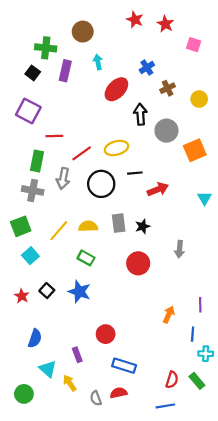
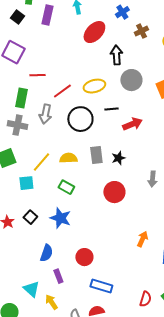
gray circle: (166, 131) -> (131, 80), moved
cyan square: (30, 256) -> (26, 183), moved, turned 35
blue semicircle: (35, 338) -> (46, 253), moved

